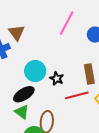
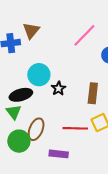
red line: (77, 95) -> (75, 128), moved

